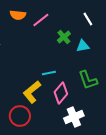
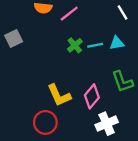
green cross: (64, 37) -> (75, 45), moved
cyan line: (49, 73) -> (95, 45), moved
yellow L-shape: (32, 92) -> (59, 95), turned -75

